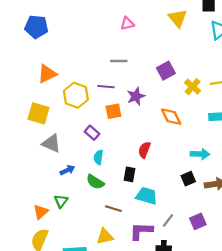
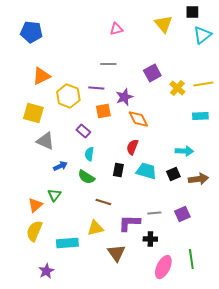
orange diamond: (171, 117) -> (138, 119), moved
cyan trapezoid: (147, 196) -> (146, 171), moved
gray line: (168, 220) -> (154, 213), turned 48

